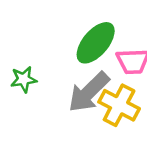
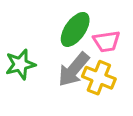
green star: (24, 79) -> (20, 64), size x1.4

